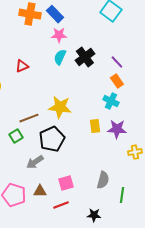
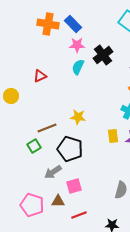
black cross: (85, 57) -> (103, 55), moved
yellow star: (60, 107) -> (78, 117), size x0.7
black pentagon: (52, 139) -> (70, 149), turned -30
pink square: (66, 183) -> (74, 186), moved

